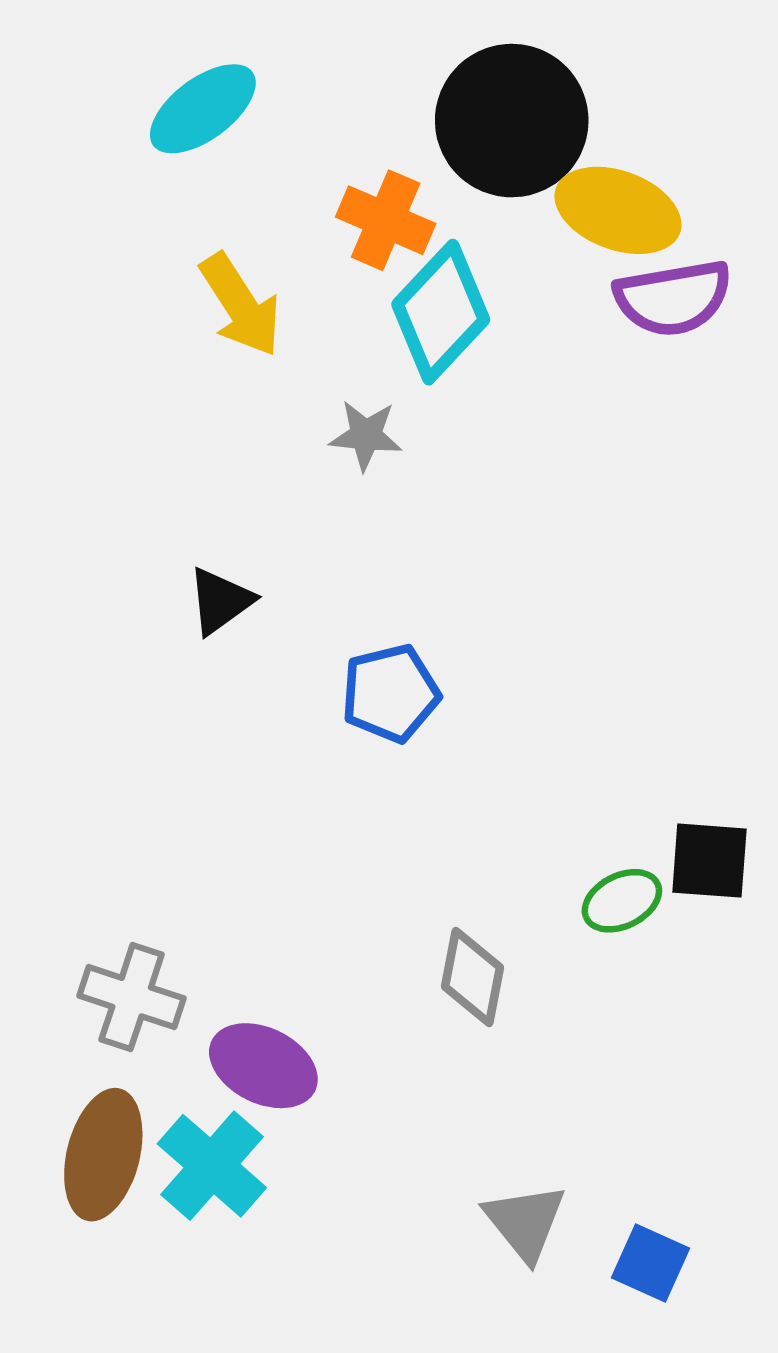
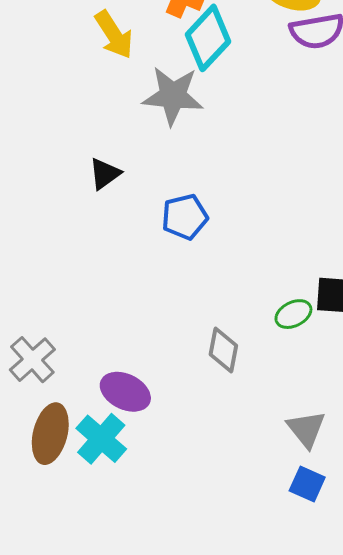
gray star: (366, 435) -> (173, 96), size x1.8
gray cross: (132, 997) -> (32, 360), moved, turned 30
gray triangle: (525, 1222) -> (306, 429), moved

